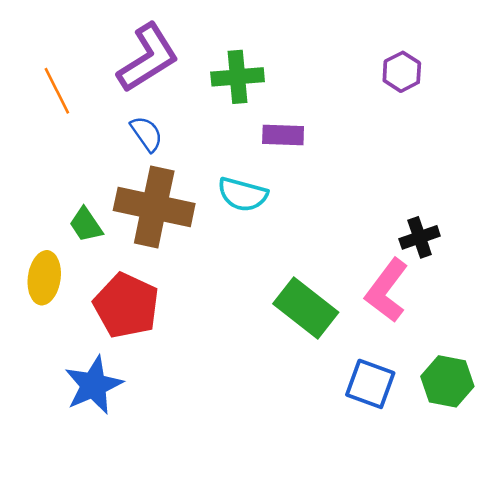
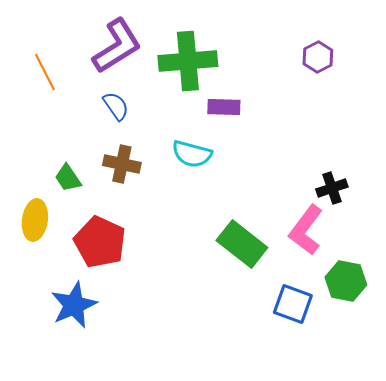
green cross: (238, 77) -> (188, 61), size x1.4
brown cross: (154, 207) -> (122, 164), size x0.6
green hexagon: (447, 381) -> (346, 281), moved

